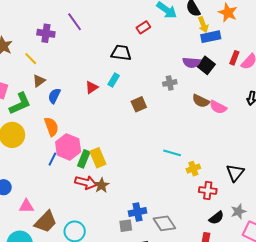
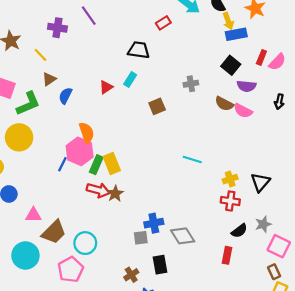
purple semicircle: (191, 62) -> (246, 86), moved
orange semicircle: (51, 127) -> (87, 133), moved
yellow cross: (193, 169) -> (230, 179), moved

